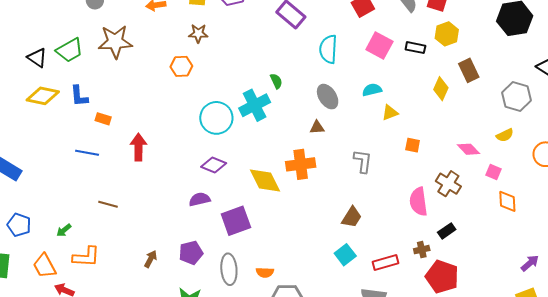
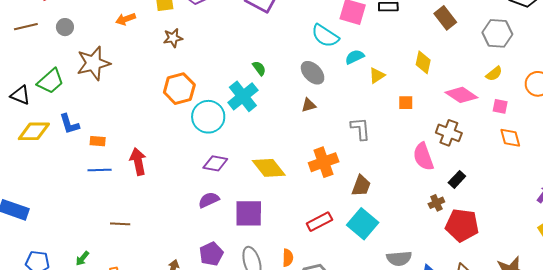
cyan semicircle: (328, 49) -> (325, 36), moved, turned -48
orange hexagon: (181, 66) -> (179, 89), moved, size x1.4
yellow diamond: (441, 89) -> (423, 62), moved
pink diamond: (469, 149) -> (461, 95), size x1.4
blue line: (87, 153) -> (100, 170), moved
orange cross: (301, 164) -> (324, 162), moved
pink square: (494, 172) -> (500, 106), moved
purple square: (236, 221) -> (249, 213), turned 32
cyan square: (345, 255) -> (363, 224), size x1.4
red rectangle: (385, 263) -> (319, 222), moved
orange semicircle: (265, 272) -> (288, 258), turned -78

